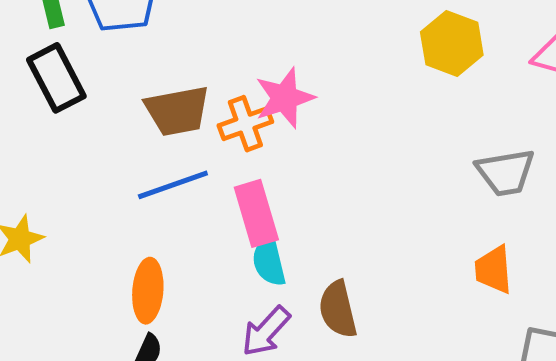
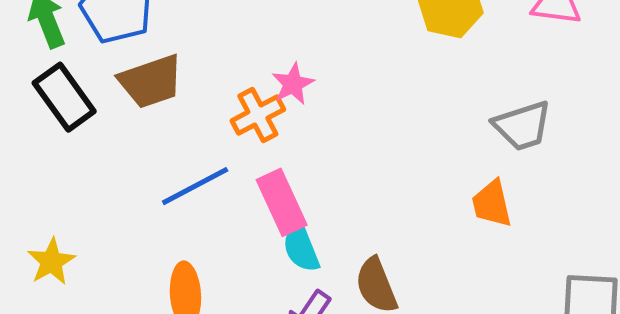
pink star: (285, 98) -> (293, 84), size x0.7
brown trapezoid: (177, 111) -> (151, 81), moved
orange trapezoid: (493, 270) -> (492, 204), moved

